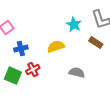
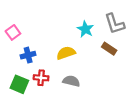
red cross: (33, 70) -> (41, 78), turned 32
gray semicircle: (77, 73) -> (71, 81), moved

